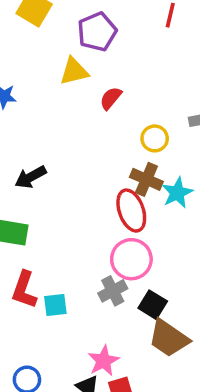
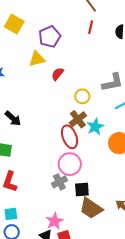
black arrow: (31, 177) -> (13, 118), turned -108
brown cross: (146, 179) -> (78, 119), turned 30
cyan square: (55, 305) -> (11, 214), moved
black square: (153, 305) -> (82, 190), turned -35

